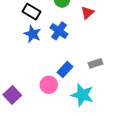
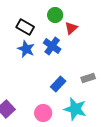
red triangle: (87, 13) -> (71, 28), moved
pink circle: (49, 85) -> (43, 113), moved

